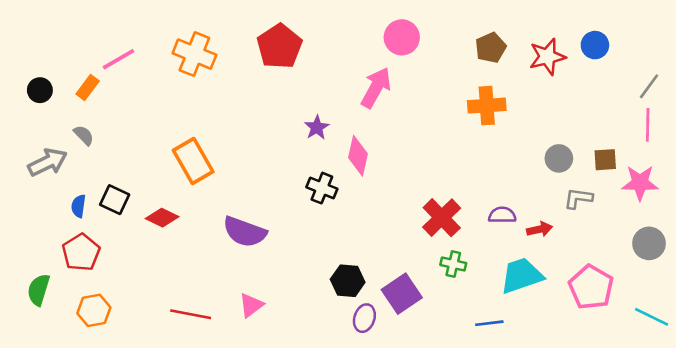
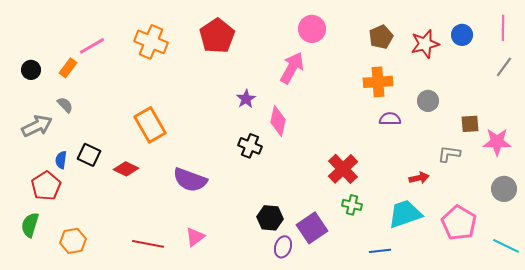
pink line: (648, 125) -> (503, 28), moved
gray circle: (559, 158) -> (428, 101), moved
purple semicircle: (502, 215) -> (390, 119), moved
red pentagon: (81, 252) -> (46, 186), moved

